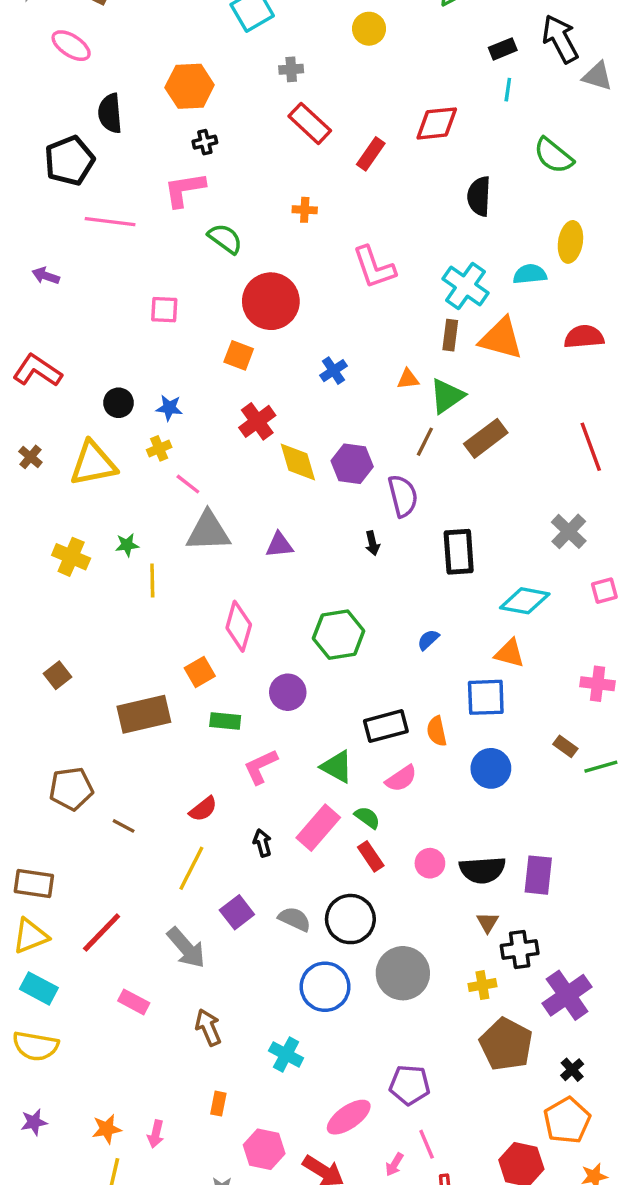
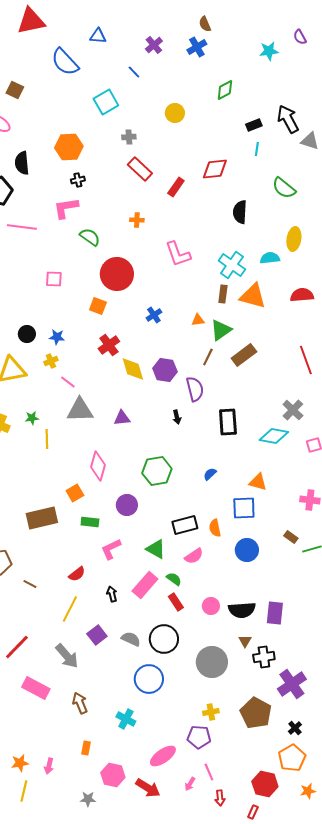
cyan diamond: (525, 601) -> (274, 436), moved
gray circle: (403, 973) -> (212, 662), moved
yellow cross: (482, 985) -> (211, 712), moved
pink rectangle: (134, 1002) -> (36, 688), size x1.5

